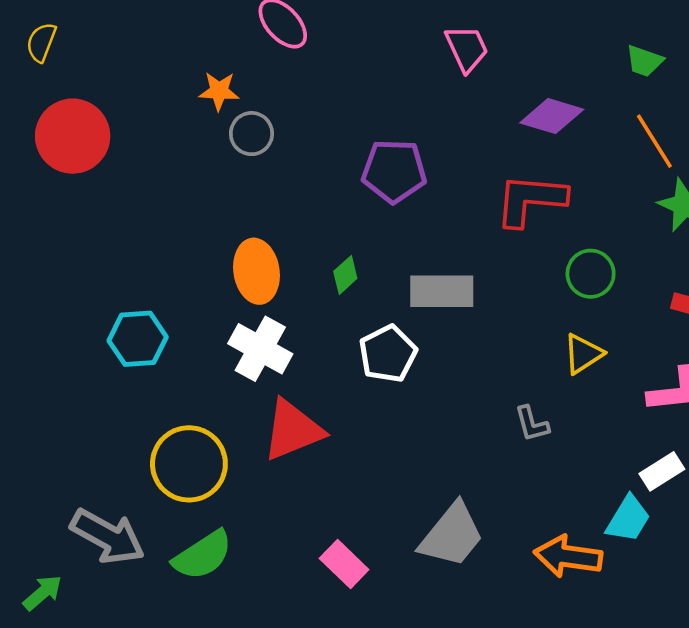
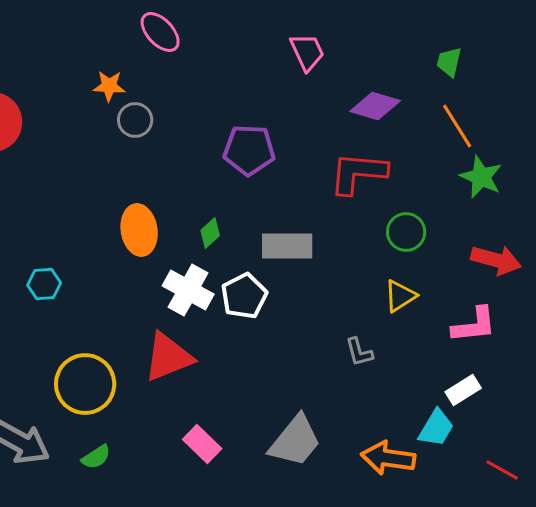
green trapezoid: (644, 61) -> (449, 62), turned 84
cyan hexagon: (138, 339) -> (44, 284), size x0.7
white cross: (260, 349) -> (188, 290), moved
green semicircle: (203, 555) -> (96, 457), size x0.6
pink rectangle: (344, 564) -> (202, 444), moved

